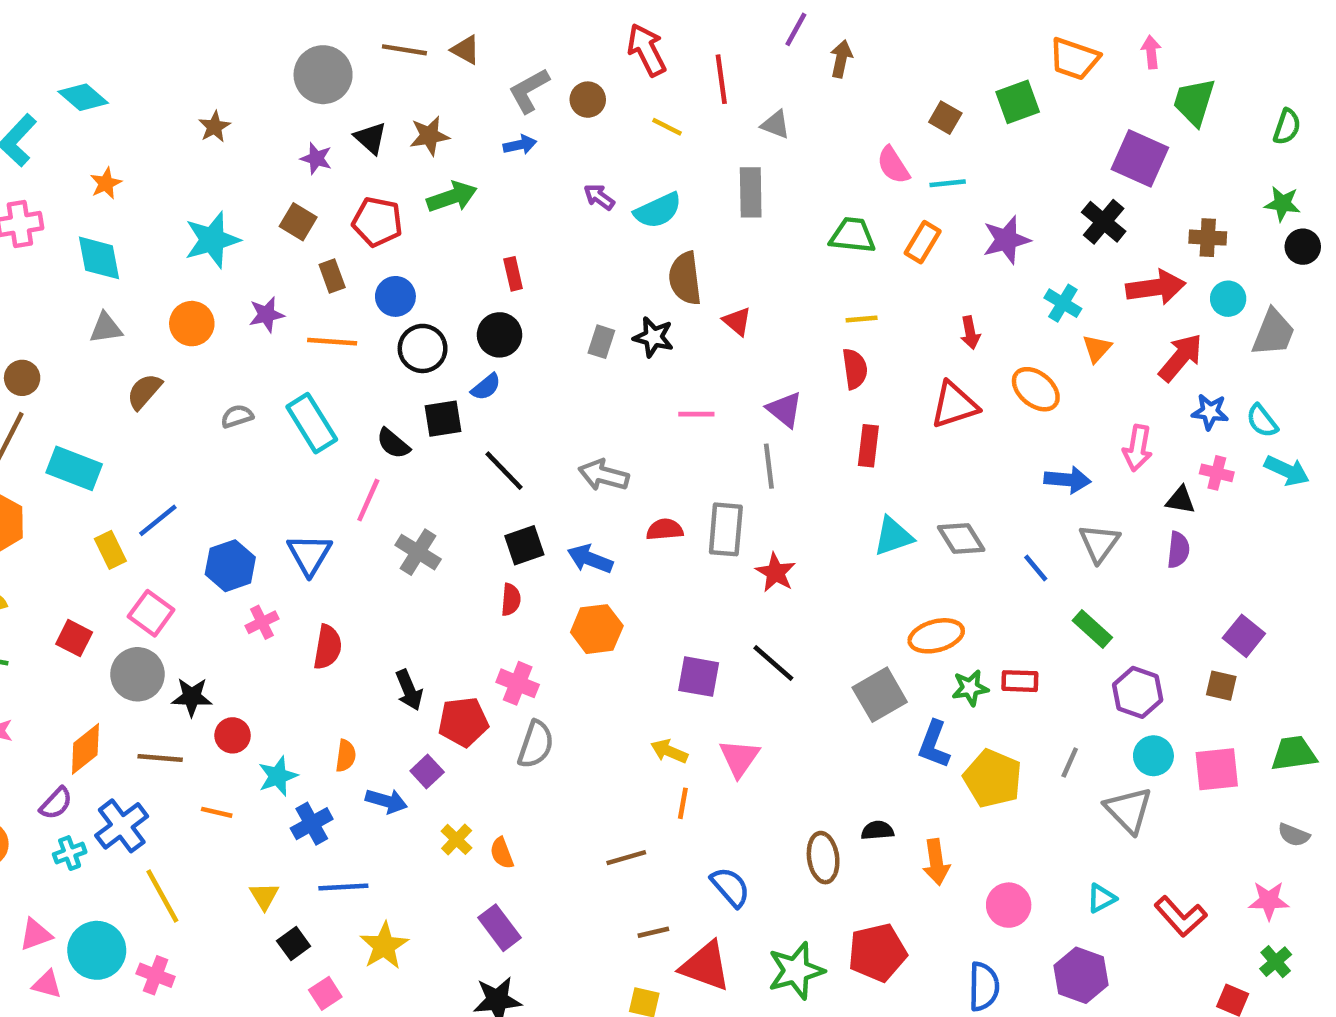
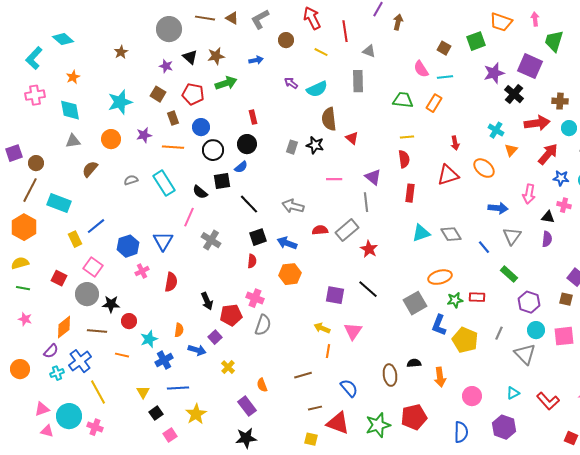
gray L-shape: (529, 91) -> (260, 19), moved
purple star: (1006, 240) -> (494, 73), moved
gray rectangle: (726, 529) -> (347, 230), turned 45
orange semicircle: (502, 853) -> (262, 385), moved

